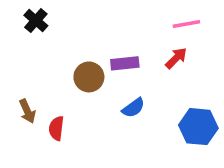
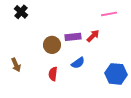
red arrow: (176, 58) -> (93, 36), moved
red semicircle: (56, 128) -> (53, 74), moved

